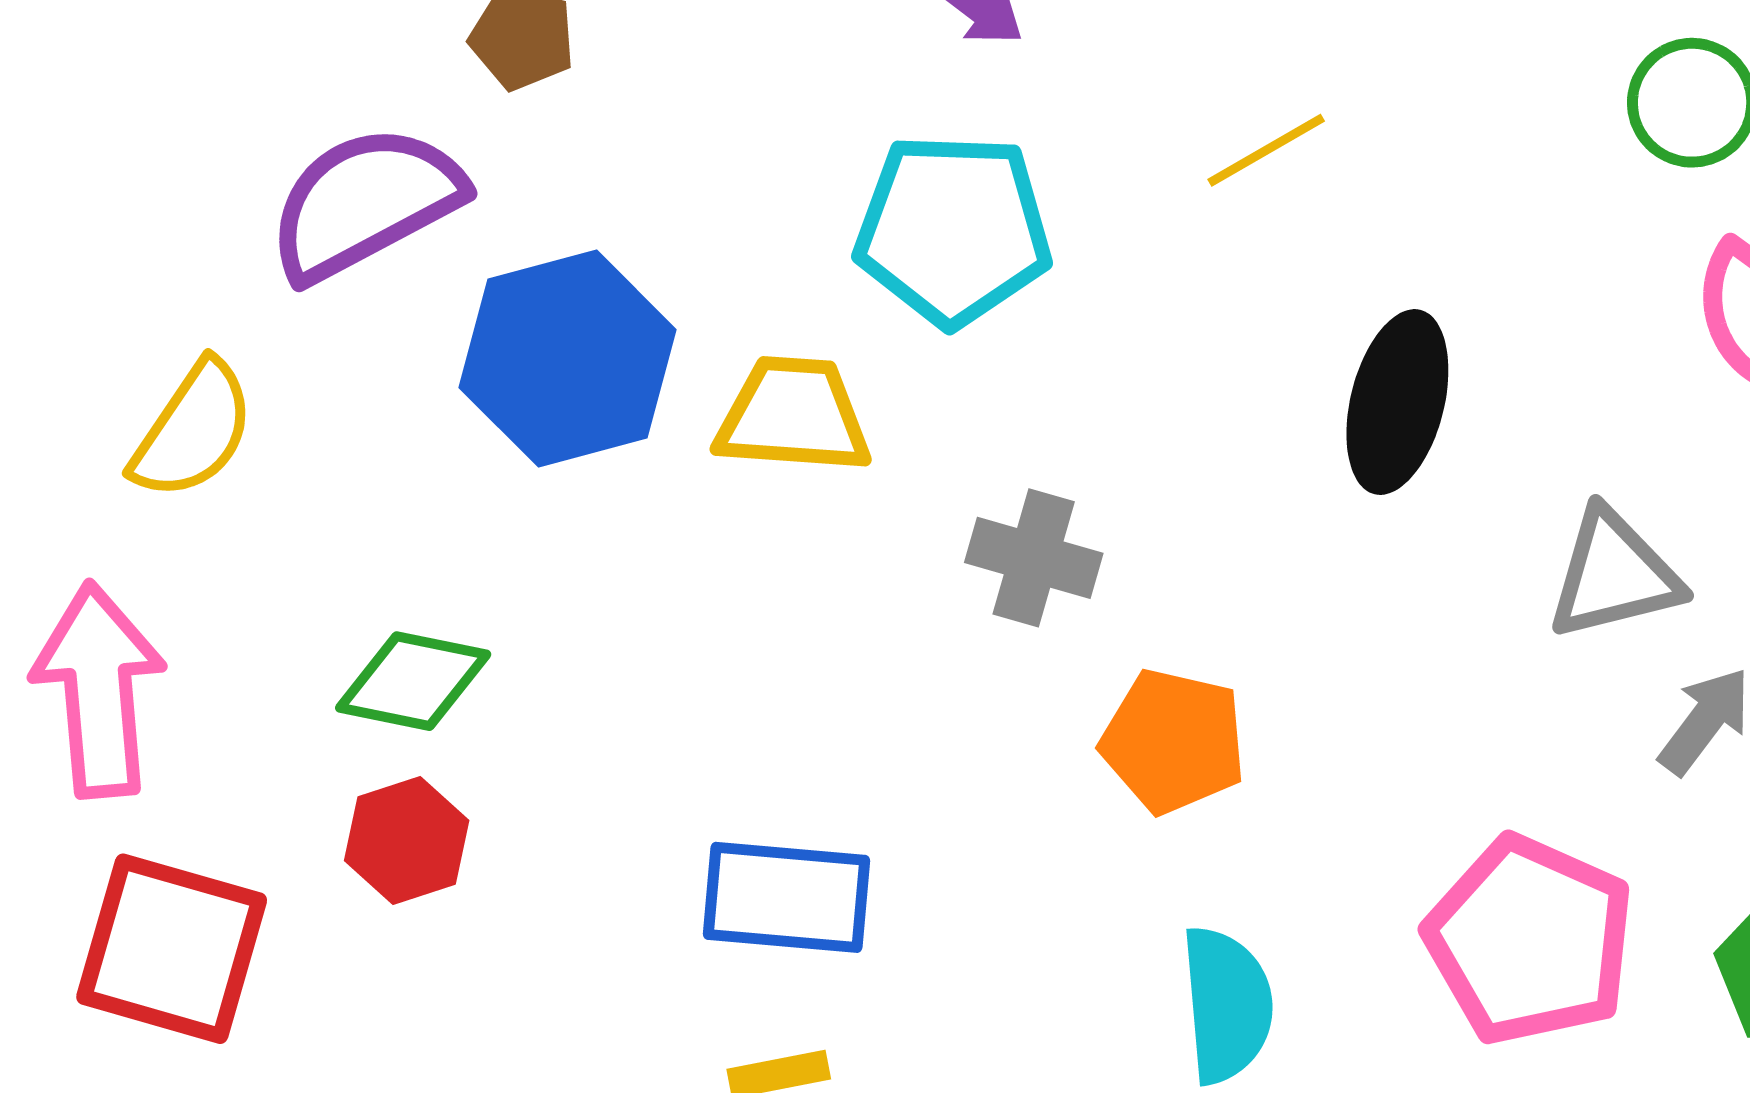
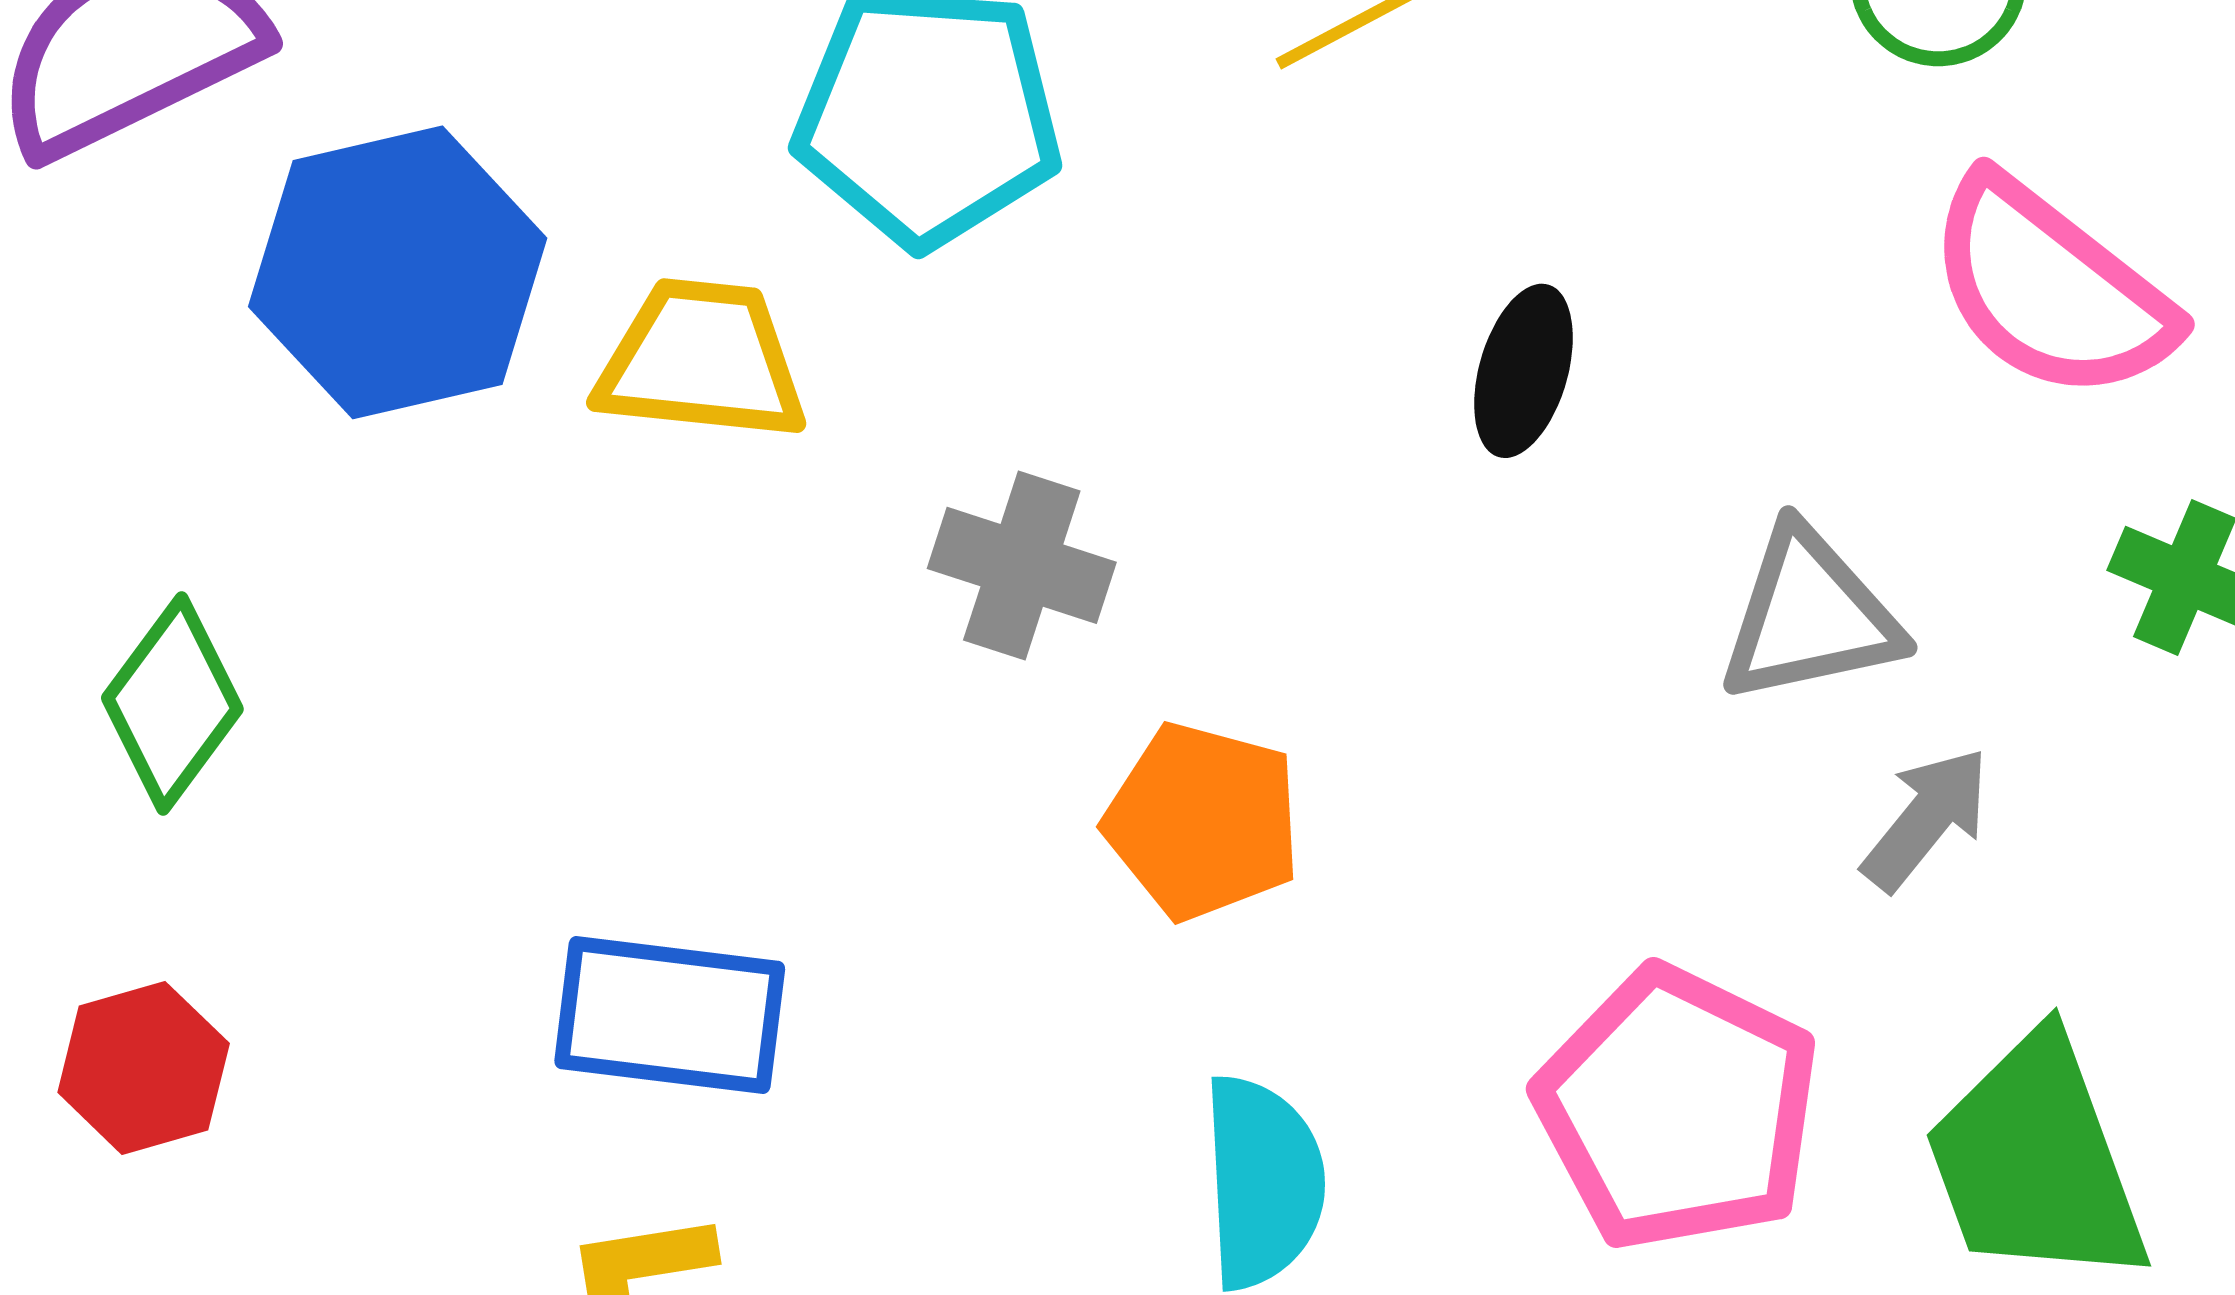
black ellipse: (1397, 402) -> (1523, 371), size x0.7
green diamond: (413, 681) -> (172, 704), turned -67
red hexagon: (407, 841) -> (144, 1068), moved

